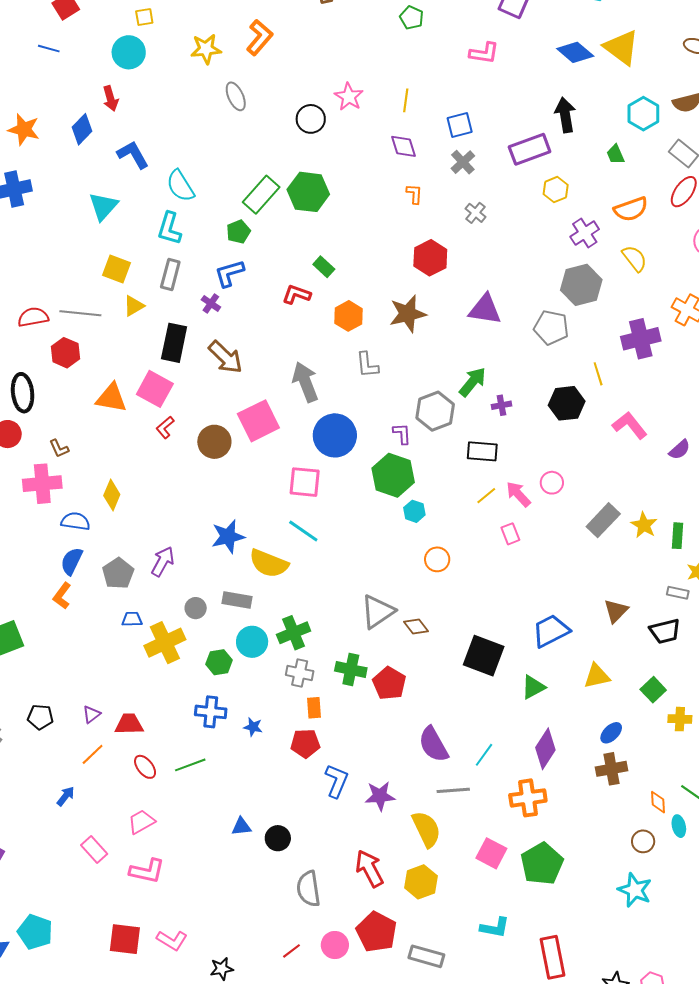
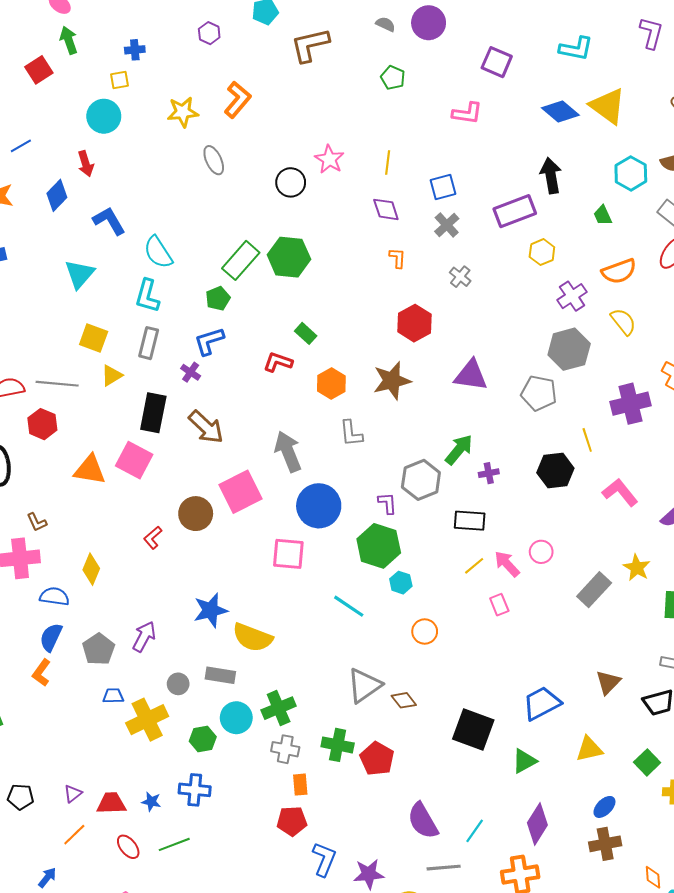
blue line: (49, 49) -> (21, 146), moved, turned -45
red L-shape: (165, 427) -> (153, 538), moved
yellow star: (644, 525) -> (637, 568), moved
cyan line: (303, 531) -> (349, 606), moved
blue star: (253, 727) -> (151, 802), moved

